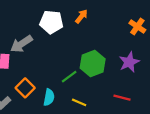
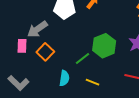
orange square: (25, 88) -> (45, 52), moved

